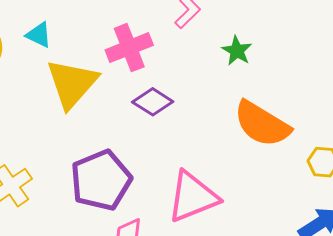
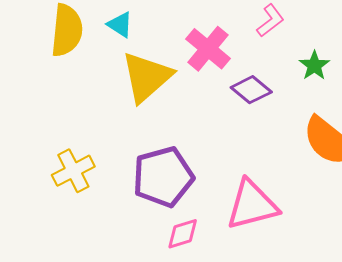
pink cross: (129, 48) -> (208, 49), turned -36
purple diamond: (153, 102) -> (251, 90), moved

